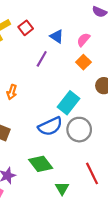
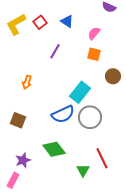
blue triangle: (57, 36) -> (67, 21), moved
orange square: (83, 62) -> (94, 54), turned -32
green triangle: (62, 188) -> (83, 170), moved

